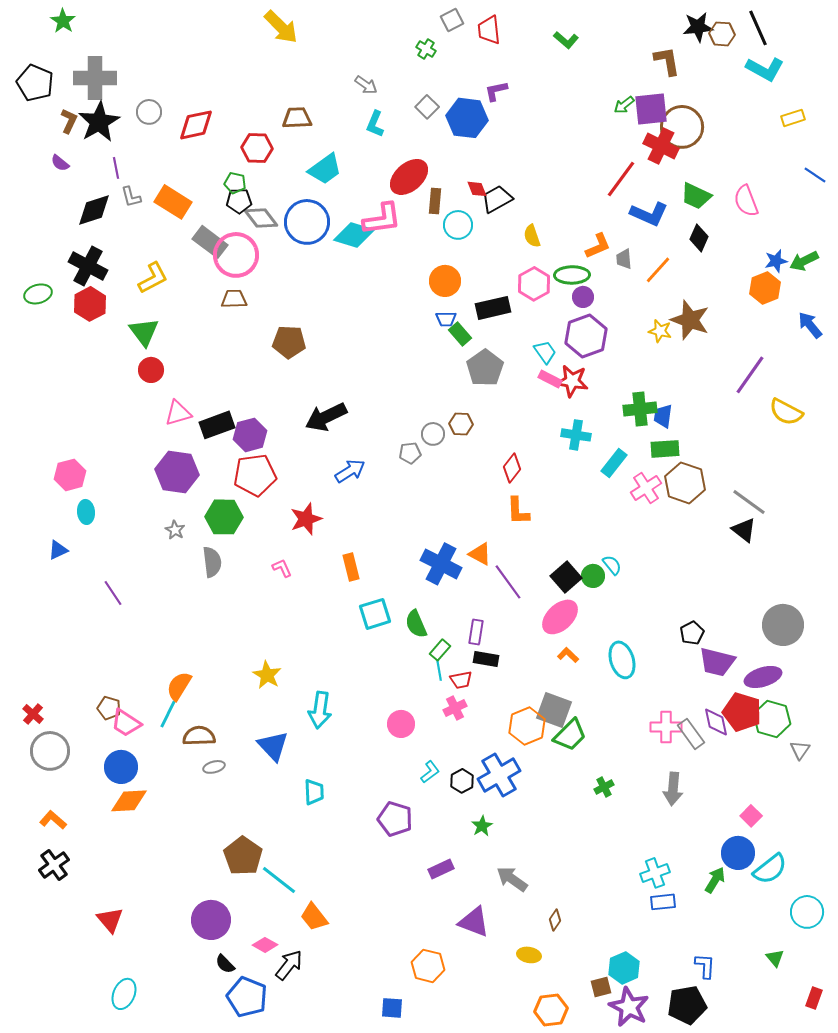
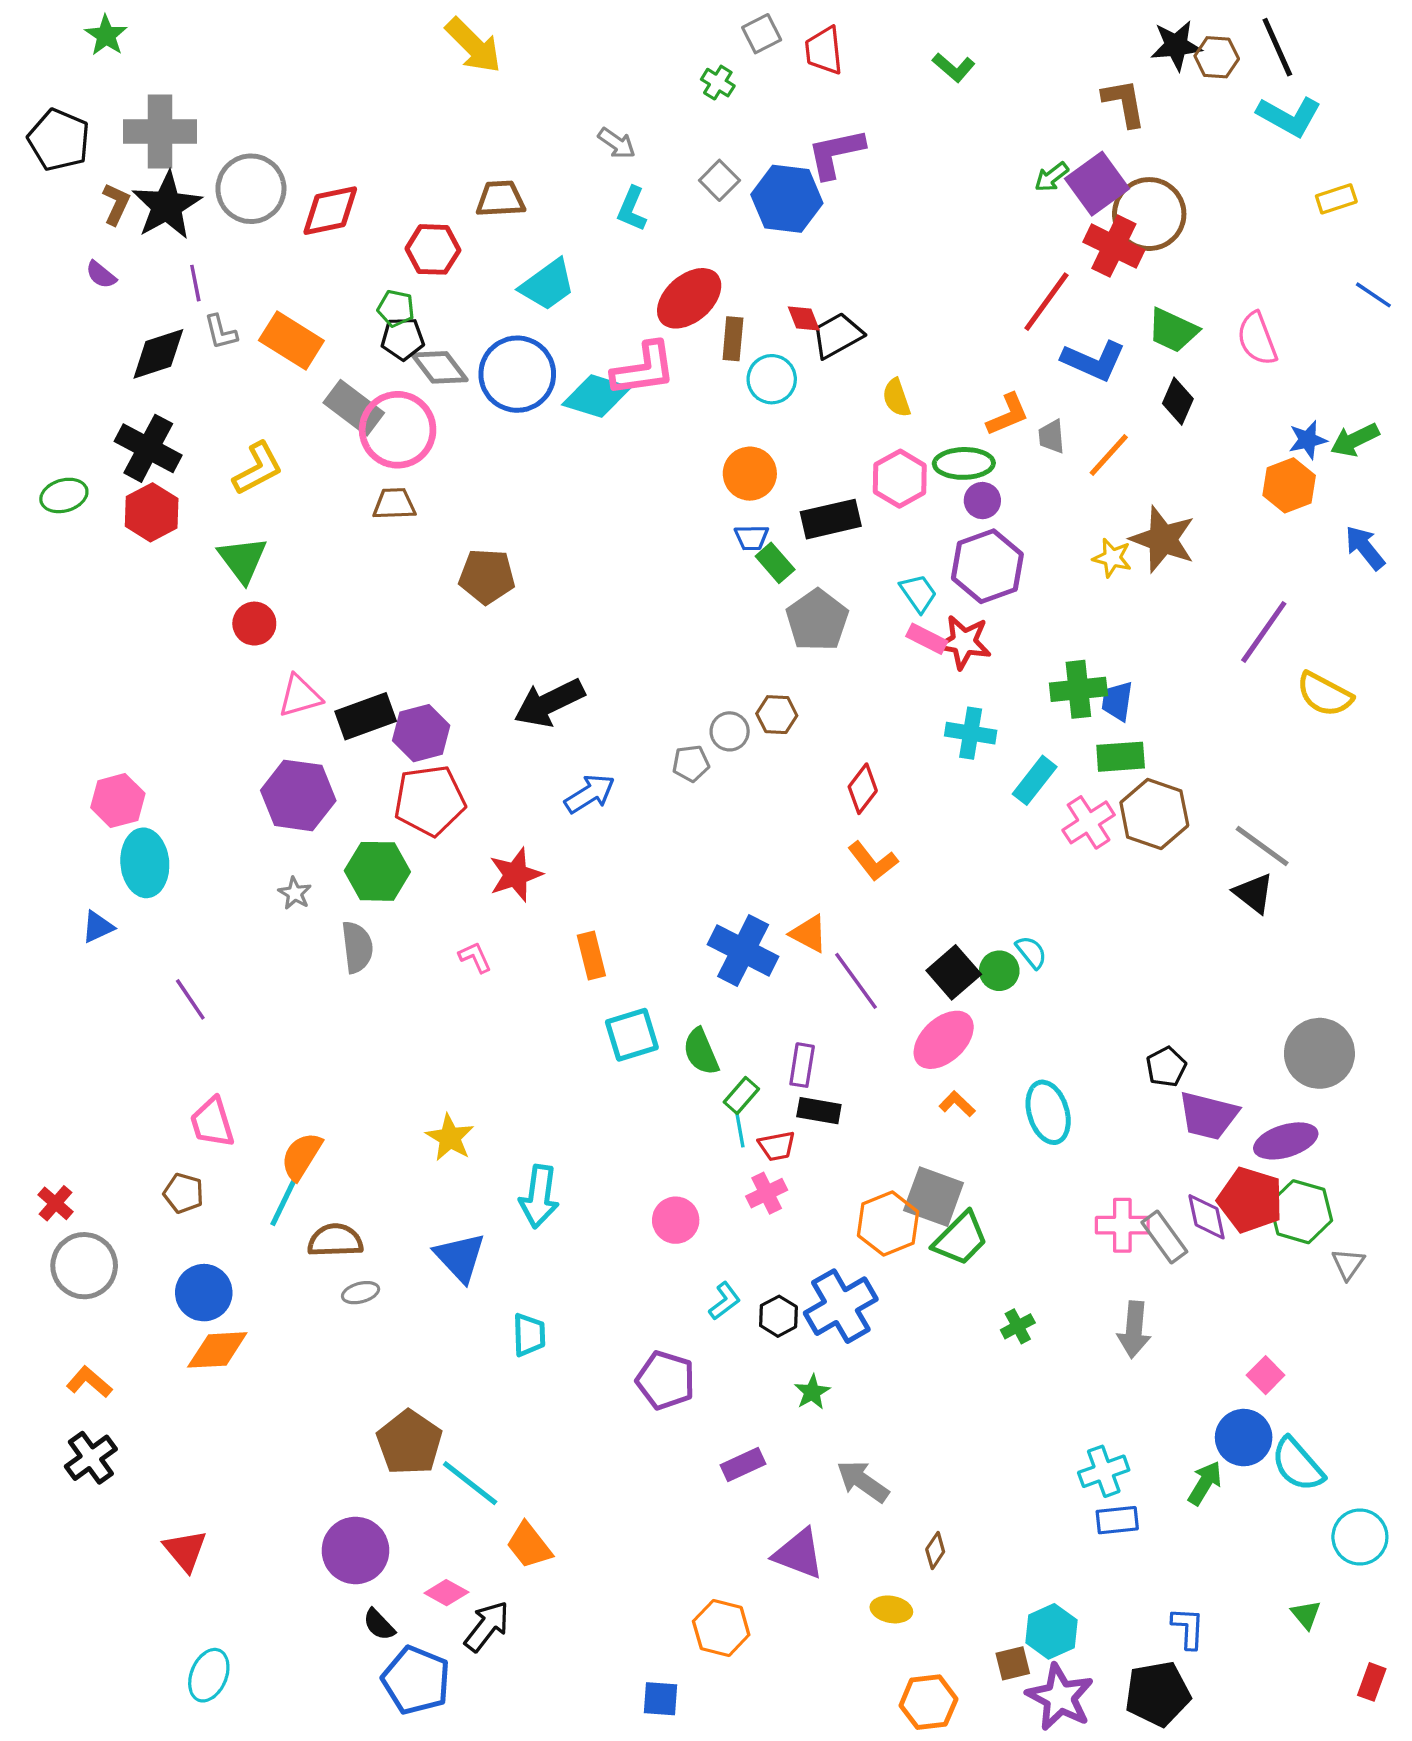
purple L-shape: (496, 91) -> (836, 153), size x1.5
purple square: (651, 109) -> (1097, 184), turned -30
gray circle: (149, 112) -> (251, 189), size x1.6
orange L-shape: (518, 511) -> (873, 861), turned -36
cyan ellipse: (86, 512) -> (145, 863), size x1.6
pink trapezoid: (126, 723) -> (212, 1122), moved, turned 40
cyan semicircle: (770, 869) -> (1298, 1465), turned 87

